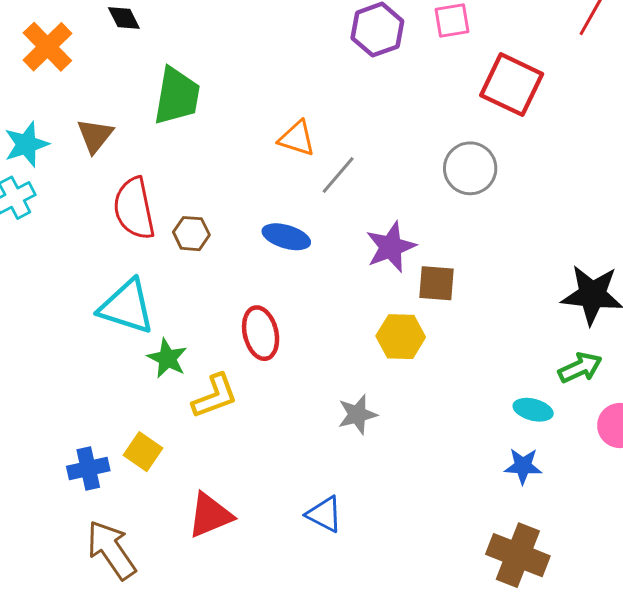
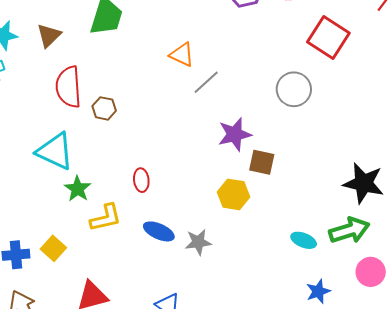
blue ellipse: (286, 237) -> (159, 231), moved
red ellipse: (261, 333) -> (141, 180), size x0.7
green arrow: (580, 368) -> (349, 230), size x1.4
cyan ellipse: (533, 410) -> (304, 240), moved
blue star: (523, 466) -> (318, 291), moved, turned -30

